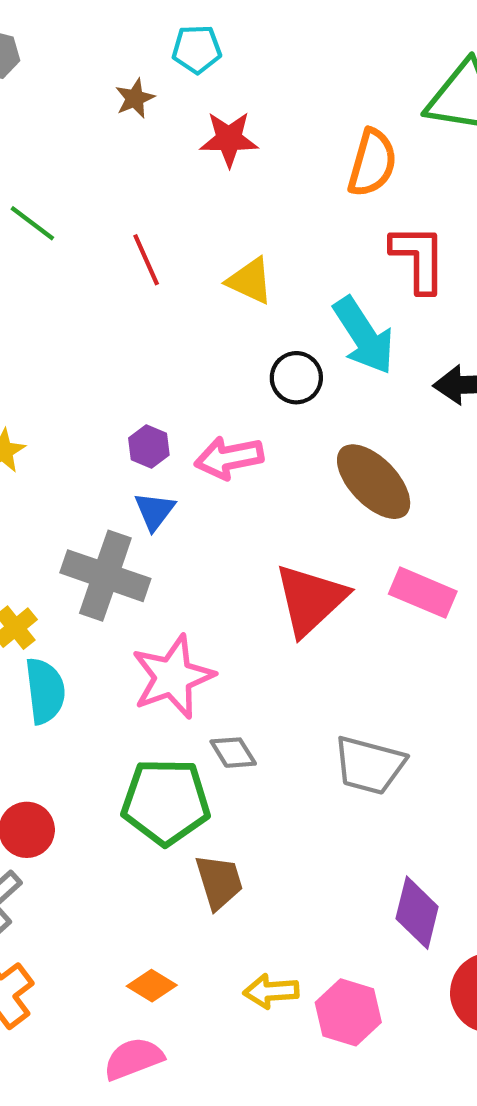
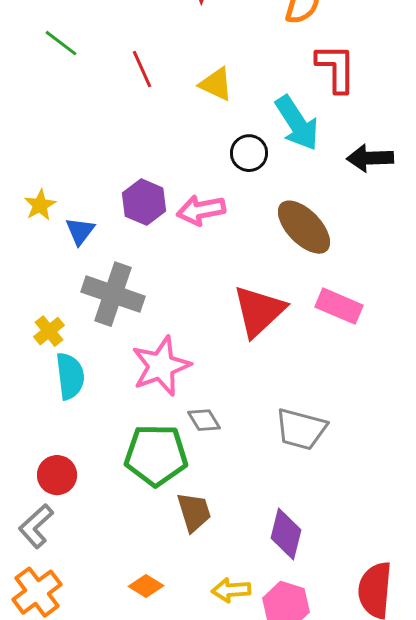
purple hexagon: (149, 446) -> (144, 202), size x1.5
blue triangle: (155, 511) -> (80, 231), moved
purple diamond: (417, 913) -> (286, 534), moved

